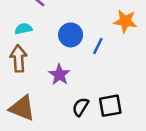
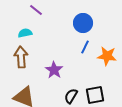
orange star: (125, 21) -> (107, 56), moved
blue circle: (71, 35) -> (83, 23), moved

